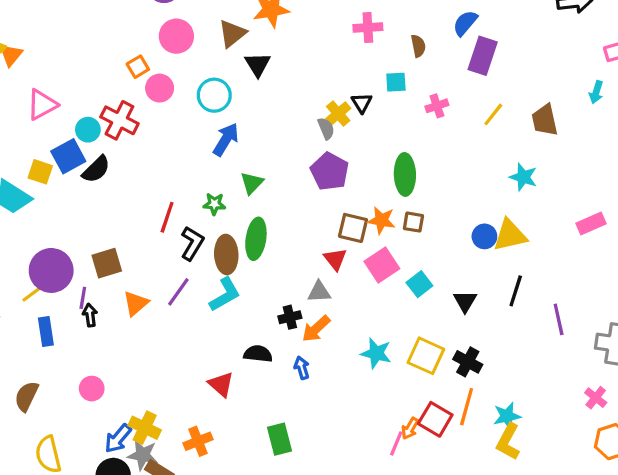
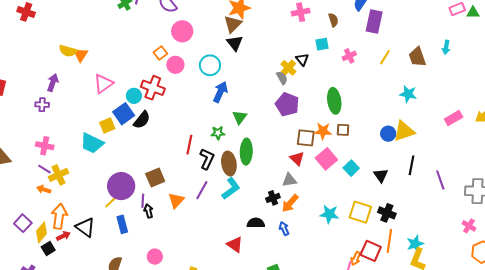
brown triangle: (232, 34) -> (233, 24), moved
cyan arrow: (596, 92) -> (446, 47), moved
yellow square: (40, 172) -> (107, 125), turned -35

